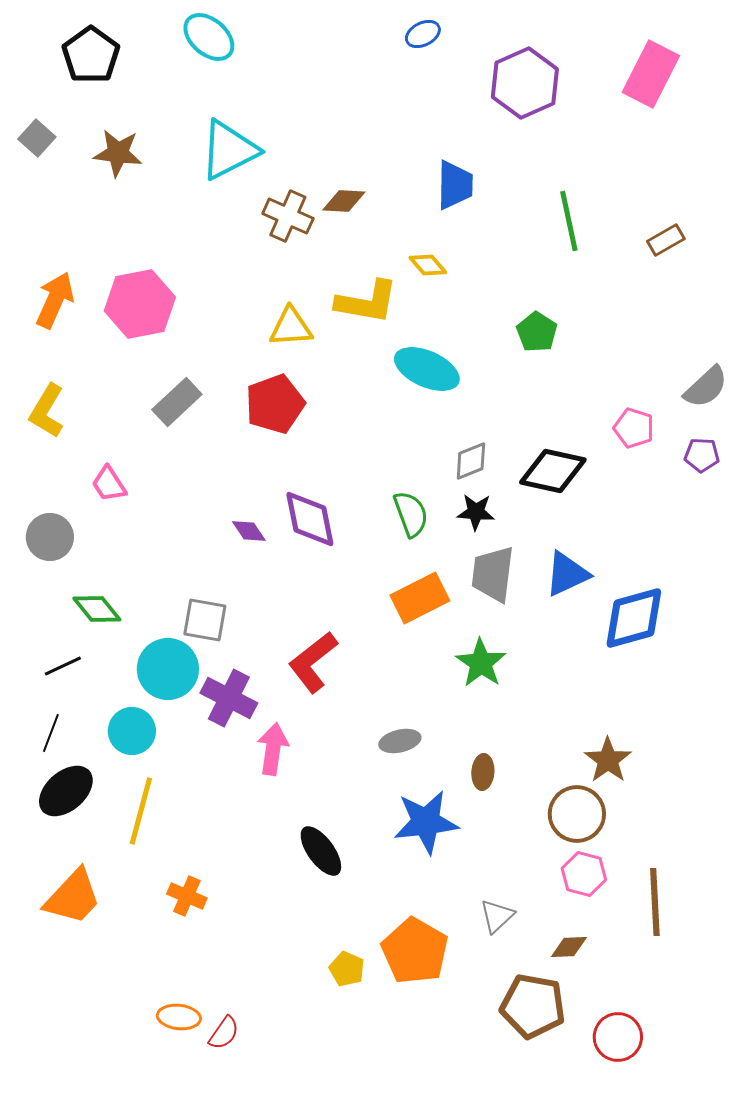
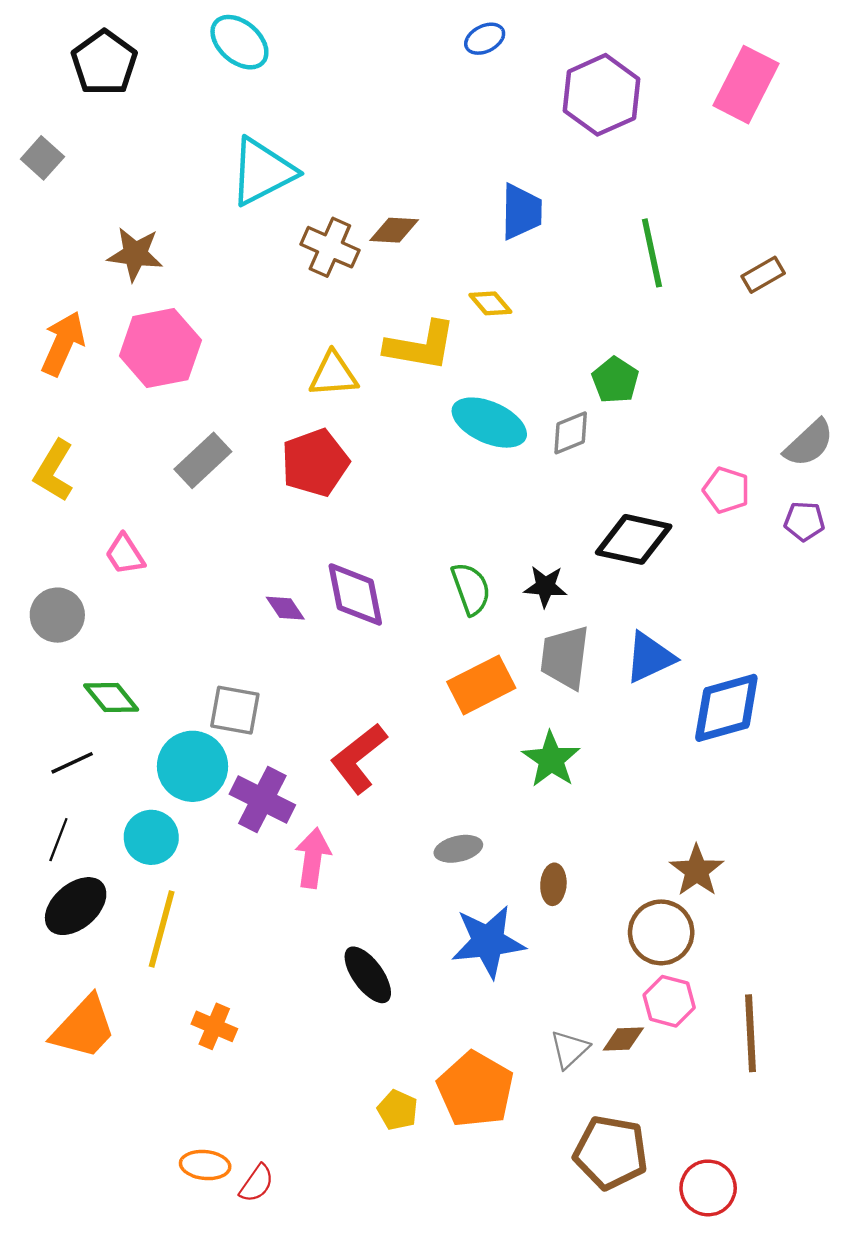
brown star: (118, 153) -> (135, 254), moved
gray diamond: (471, 461) -> (571, 433), moved
brown diamond: (569, 947) -> (623, 1039), moved

